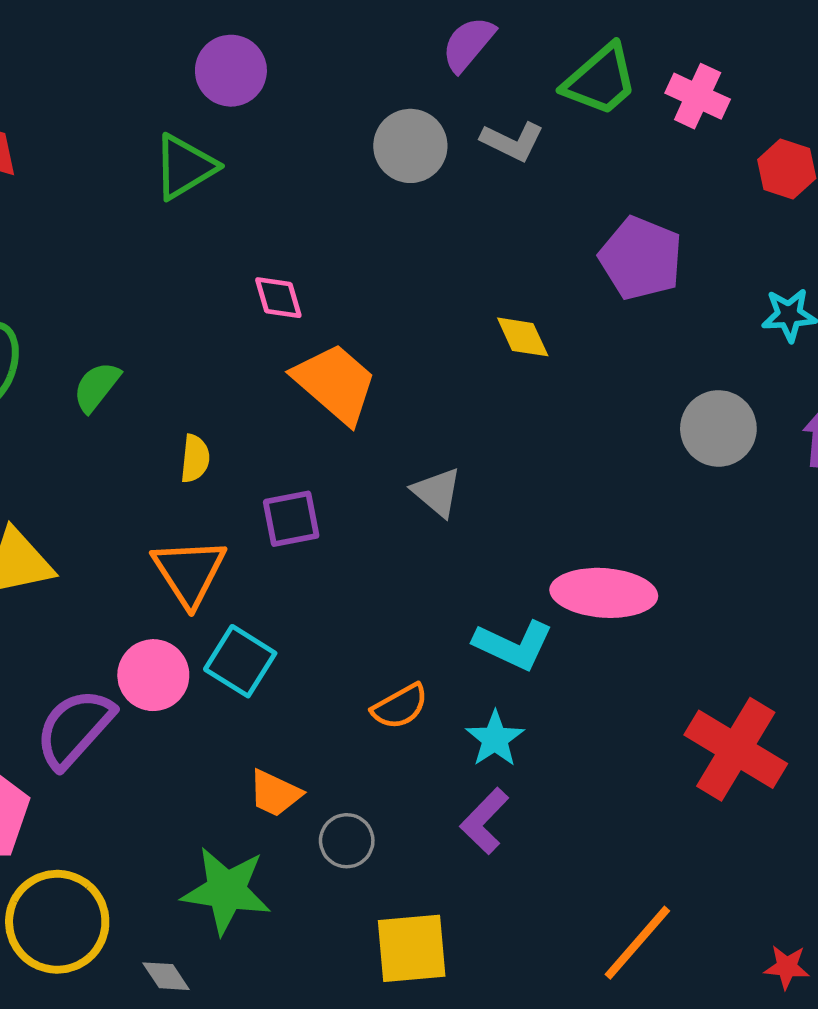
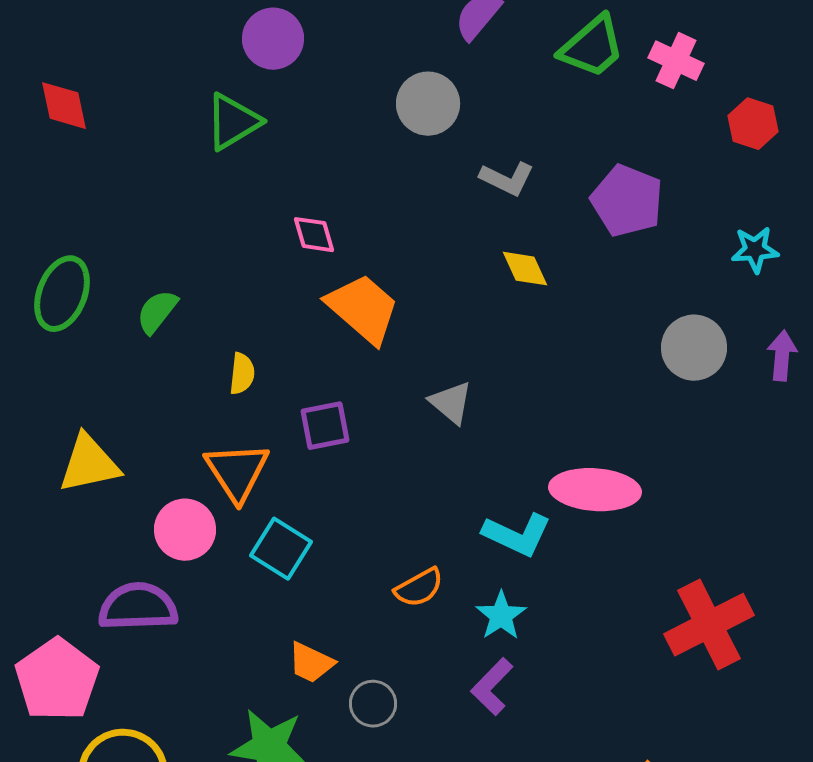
gray L-shape: (512, 141) -> (507, 179), moved
pink circle: (153, 675) -> (185, 530), moved
purple semicircle: (75, 728) -> (138, 607), turned 46
red cross: (736, 749) -> (709, 625), turned 32

